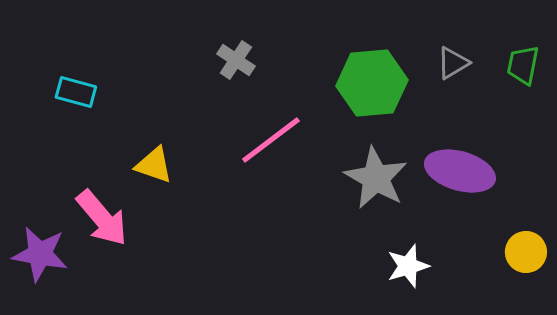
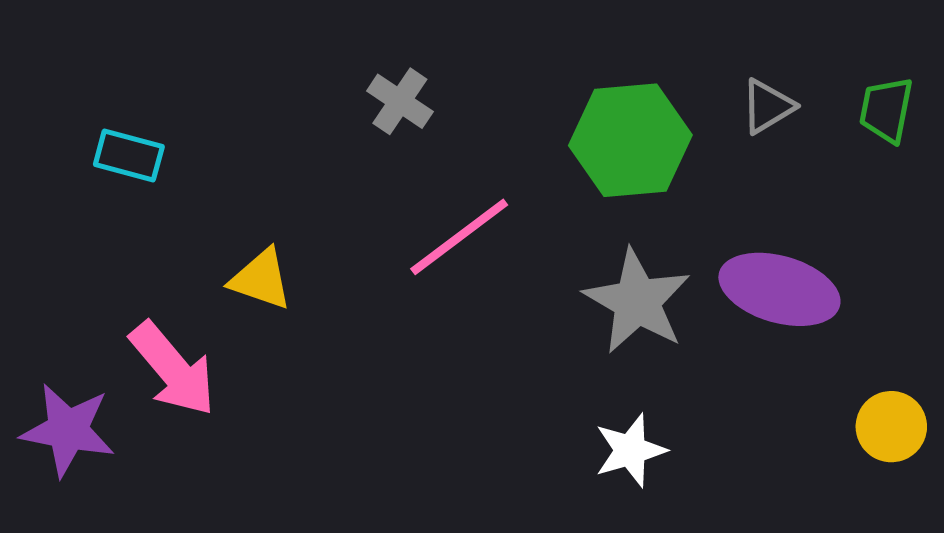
white star: (408, 266) -> (630, 450), moved

